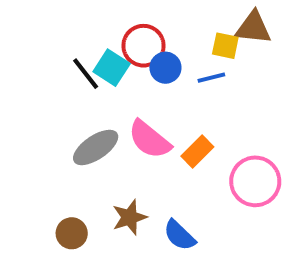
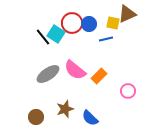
brown triangle: (253, 28) -> (127, 14), turned -30
blue circle: (165, 68) -> (89, 24), moved
pink circle: (255, 181) -> (128, 91), size x0.6

